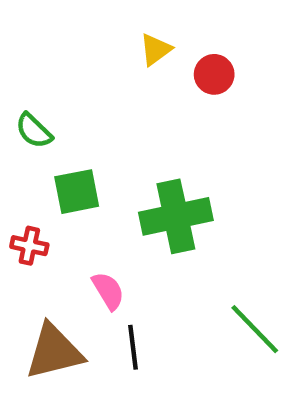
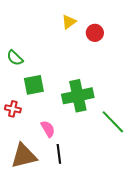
green line: (255, 329) -> (113, 122), moved

